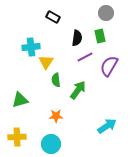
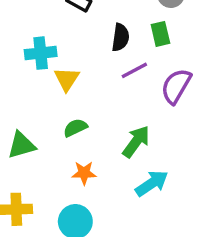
green semicircle: (56, 80) -> (75, 128), moved, turned 72
green arrow: (78, 90) -> (136, 142), moved
cyan arrow: (107, 126) -> (152, 183), moved

